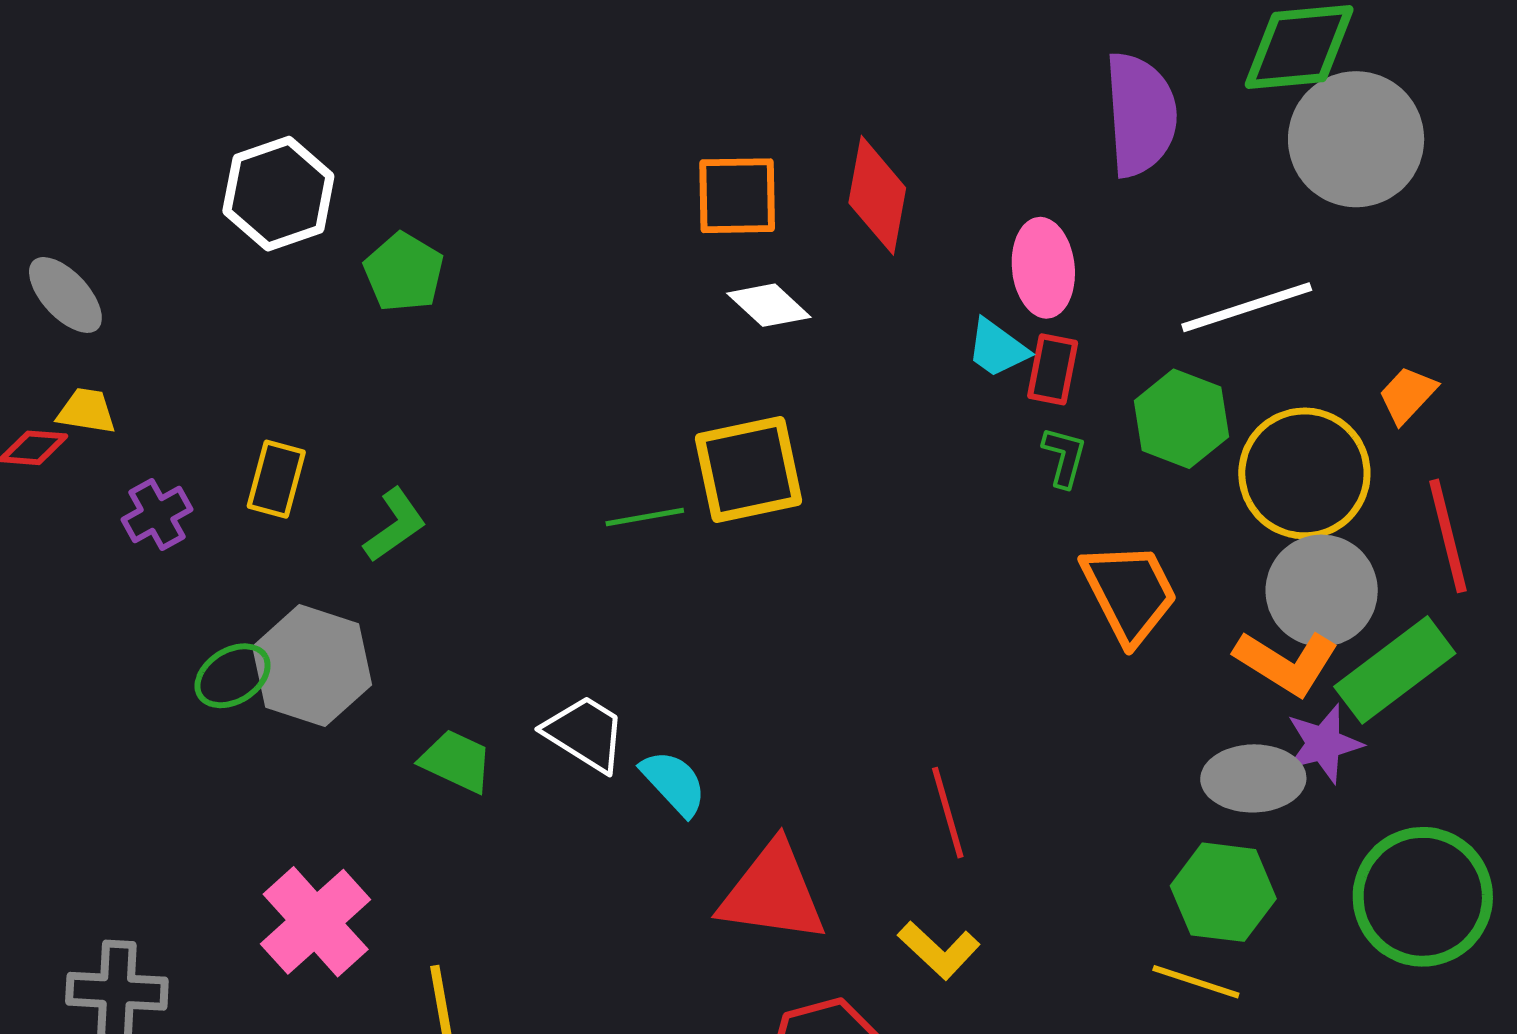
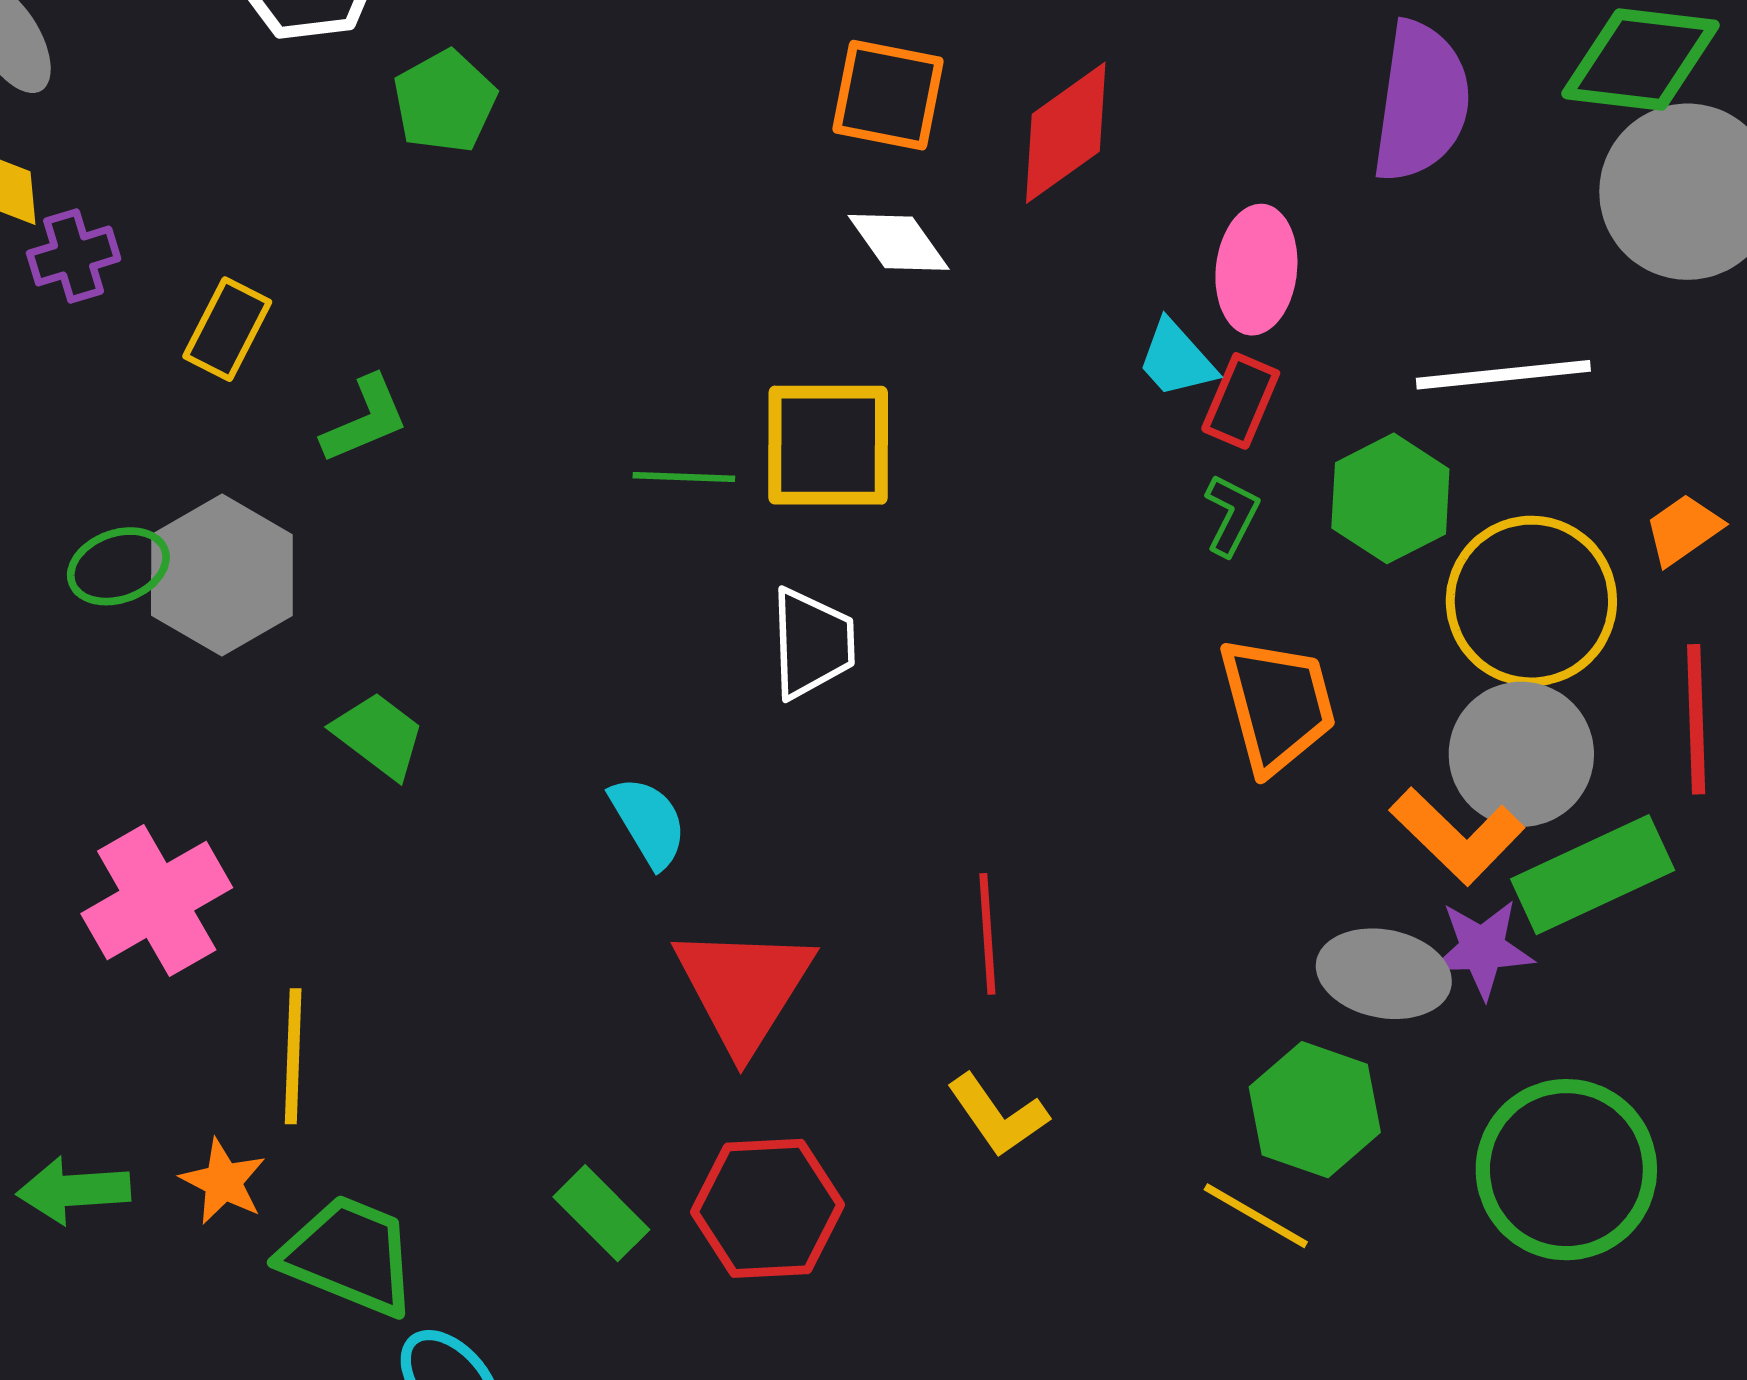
red diamond: (877, 195) -> (1066, 133), turned 32
purple cross: (157, 514) -> (74, 256), moved
white trapezoid: (585, 733) -> (812, 643), moved, turned 44
red triangle: (773, 893) -> (744, 988), turned 42
yellow L-shape: (939, 950) -> (998, 1115), moved

